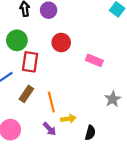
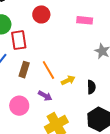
pink rectangle: (94, 60) -> (85, 20), moved
purple arrow: (50, 129) -> (45, 96), moved

